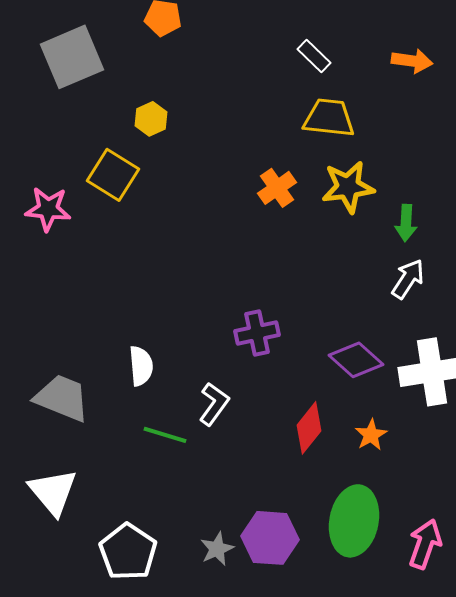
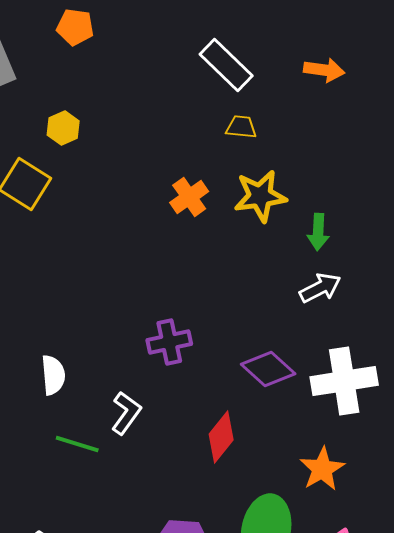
white rectangle: (314, 56) -> (226, 65), size x1.6
yellow trapezoid: (329, 118) -> (241, 127), size x0.6
white arrow: (408, 279) -> (320, 288), turned 30
orange star: (371, 435) -> (322, 469), moved, size x1.4

